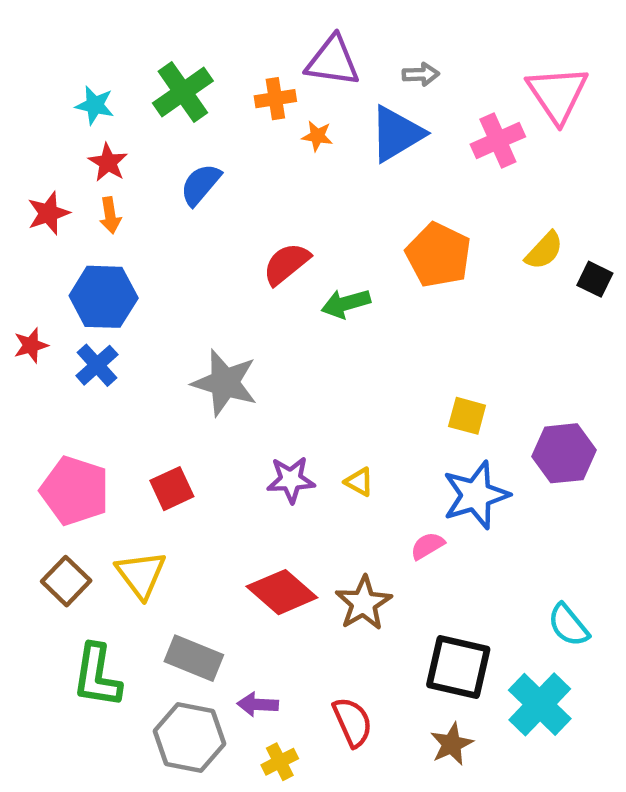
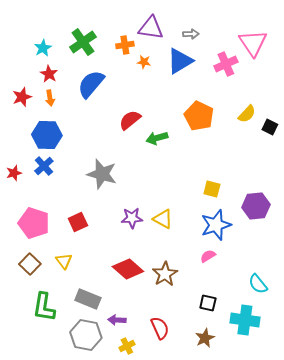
cyan star: (95, 105) -> (43, 48), turned 30
blue semicircle: (200, 185) -> (91, 84), size x1.4
red star: (31, 345) -> (14, 173), moved
yellow triangle: (359, 482) -> (163, 219), size x1.5
pink semicircle: (427, 546) -> (208, 256), moved
yellow triangle: (141, 574) -> (64, 261), size x0.7
black square: (458, 667) -> (208, 303), size x0.6
cyan cross: (540, 704) -> (245, 320), turned -36

